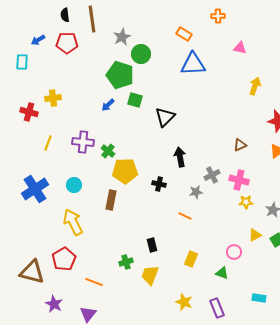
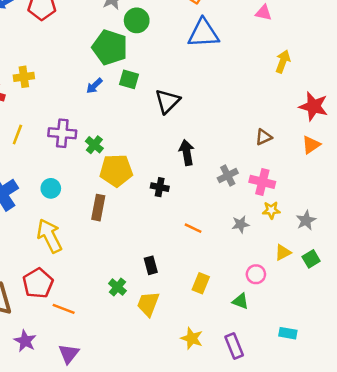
gray star: (196, 192) -> (241, 224), moved
green cross: (126, 262) -> (117, 287), turned -32
orange line: (94, 282) -> (64, 309), moved

